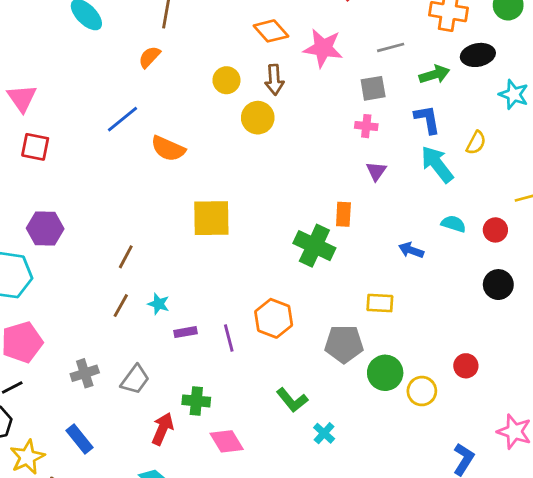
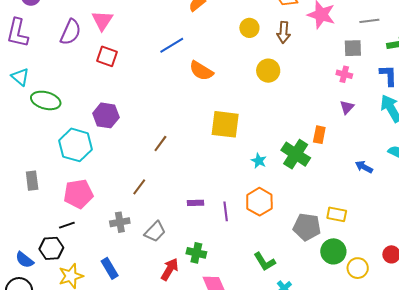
yellow circle: (258, 118) -> (268, 71), moved
yellow rectangle: (380, 303) -> (337, 214), moved
cyan star: (159, 304) -> (259, 161), moved
brown line: (121, 306) -> (139, 187), moved

